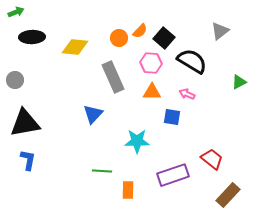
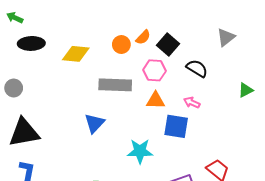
green arrow: (16, 12) -> (15, 18), turned -133
black semicircle: (192, 61) -> (197, 68), size x0.7
gray rectangle: (113, 77) -> (115, 85), turned -64
blue square: (172, 117) -> (176, 126), size x1.4

